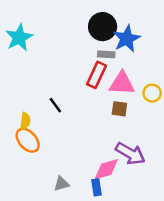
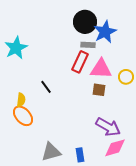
cyan star: (19, 37) -> (16, 48), moved
pink diamond: (106, 169) -> (115, 148), moved
gray triangle: (61, 184) -> (51, 152), size x1.5

